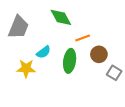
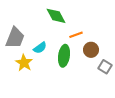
gray trapezoid: (18, 27) -> (15, 38), moved
yellow star: (26, 68) -> (24, 63), turned 30

